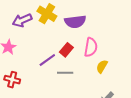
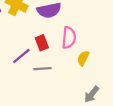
red rectangle: (66, 50) -> (42, 43), turned -56

